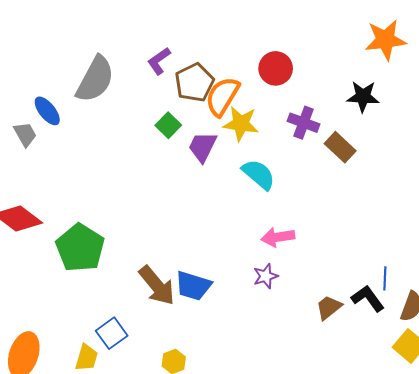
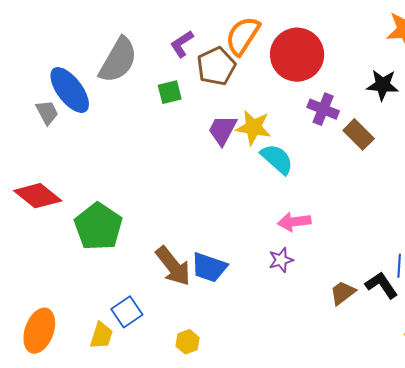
red circle: (276, 68) -> (297, 55), size x1.6
orange semicircle: (222, 96) -> (243, 36), moved
blue ellipse: (47, 111) -> (70, 90), size x1.6
yellow star: (241, 124) -> (253, 127), moved
green square: (168, 125) -> (170, 92), moved, turned 30

